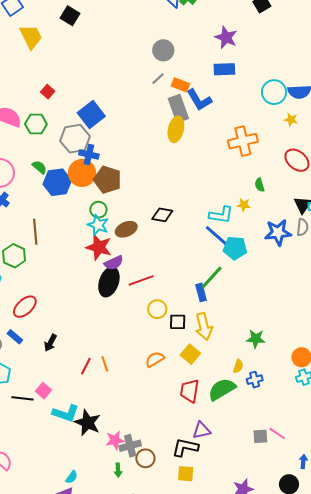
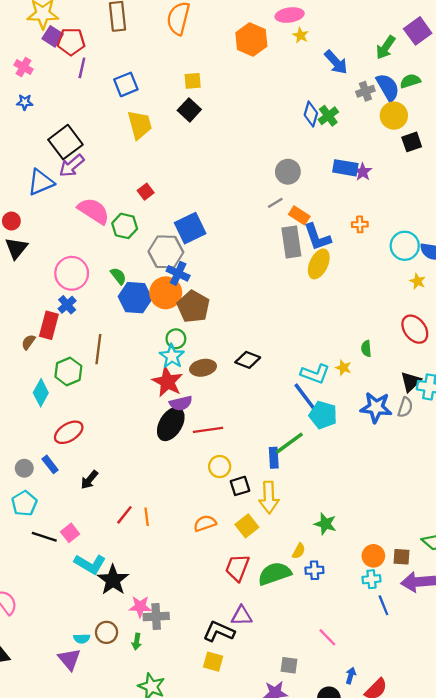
purple star: (226, 37) -> (363, 172), size x0.7
blue rectangle: (224, 69) -> (345, 168), moved
yellow ellipse: (176, 129) -> (319, 264), moved
orange cross: (243, 141) -> (360, 224), moved, size x0.5
black square: (178, 322) -> (240, 486), turned -30
gray square: (260, 436) -> (289, 665), moved
brown circle: (145, 458) -> (107, 632), moved
cyan semicircle: (72, 477) -> (82, 639), turned 40

